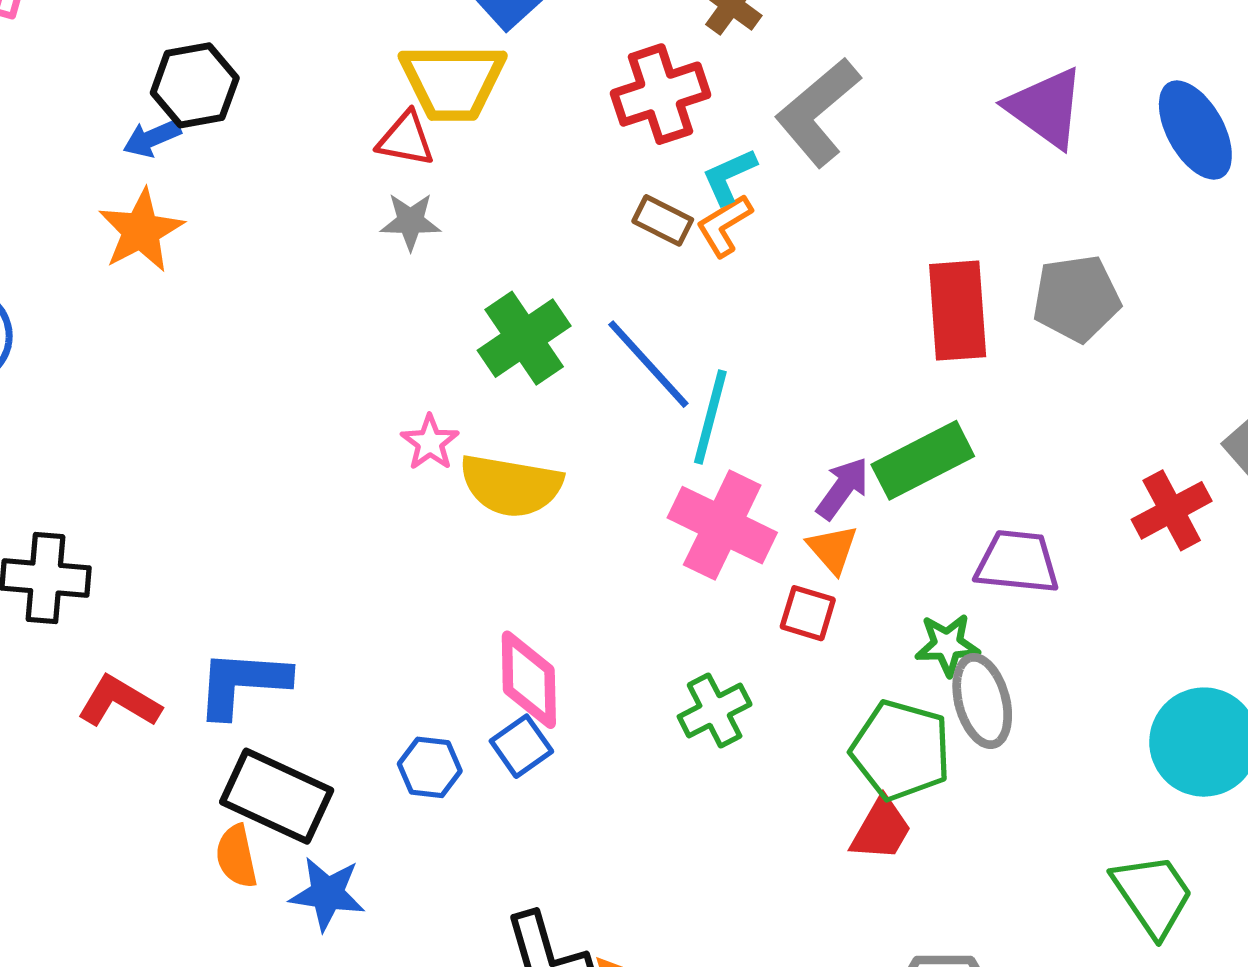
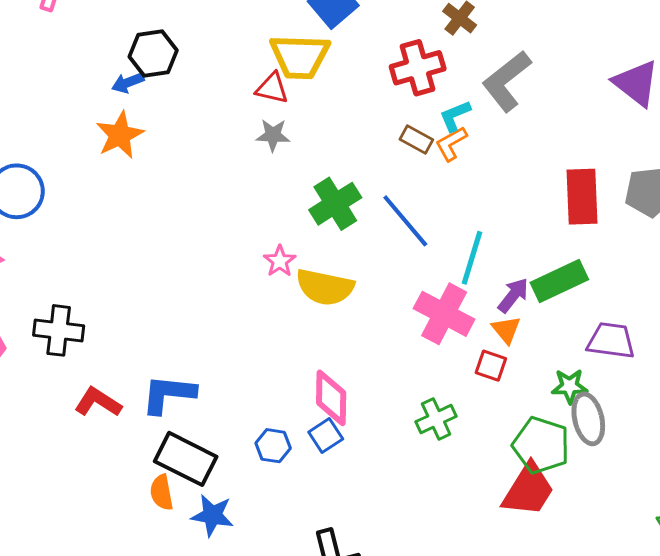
cyan line: (710, 417) -> (472, 258), moved
red trapezoid: (881, 829) -> (528, 490), size x1.5

